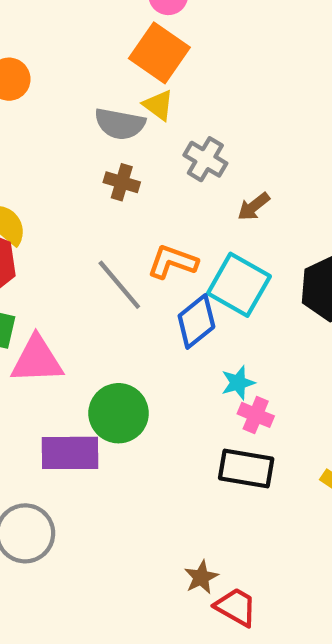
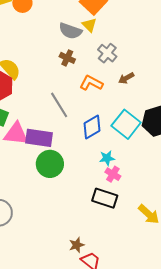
orange L-shape: (173, 262) -> (91, 83), moved
cyan square: (239, 285) -> (126, 124), moved
purple rectangle: (70, 453) -> (39, 138), moved

